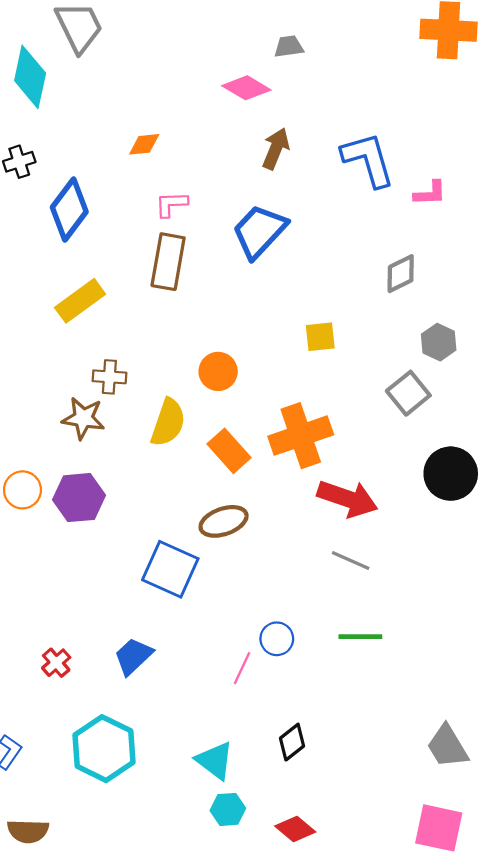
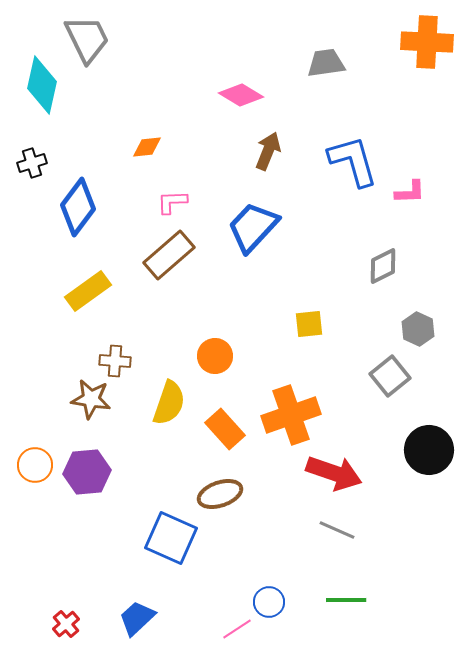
gray trapezoid: (289, 46) -> (326, 63), moved, size x1.4
brown rectangle: (168, 262) -> (169, 255), turned 39
pink line: (242, 668) -> (237, 629), turned 32

